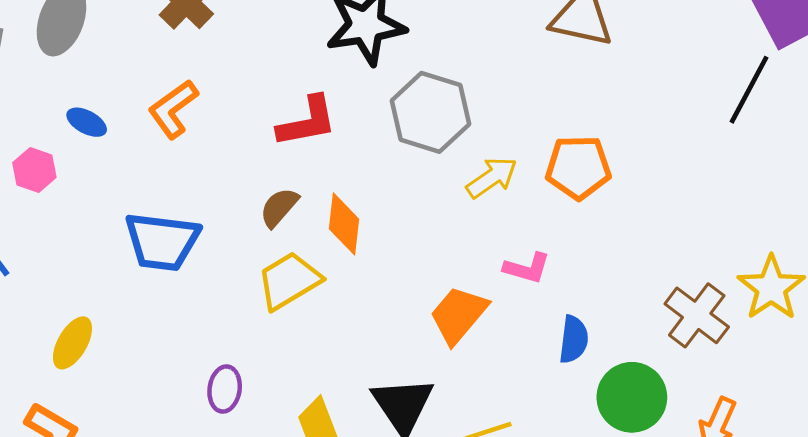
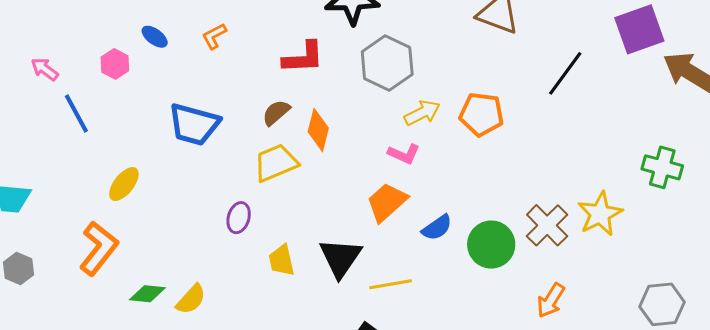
black line: (749, 90) -> (565, 73), moved
orange L-shape: (173, 109) -> (214, 36), size x0.7
pink L-shape: (527, 268) -> (404, 154), moved
blue semicircle: (574, 339) -> (437, 228), moved, turned 40
purple ellipse: (225, 389) -> (239, 218), moved
green circle: (632, 397) -> (491, 245), moved

